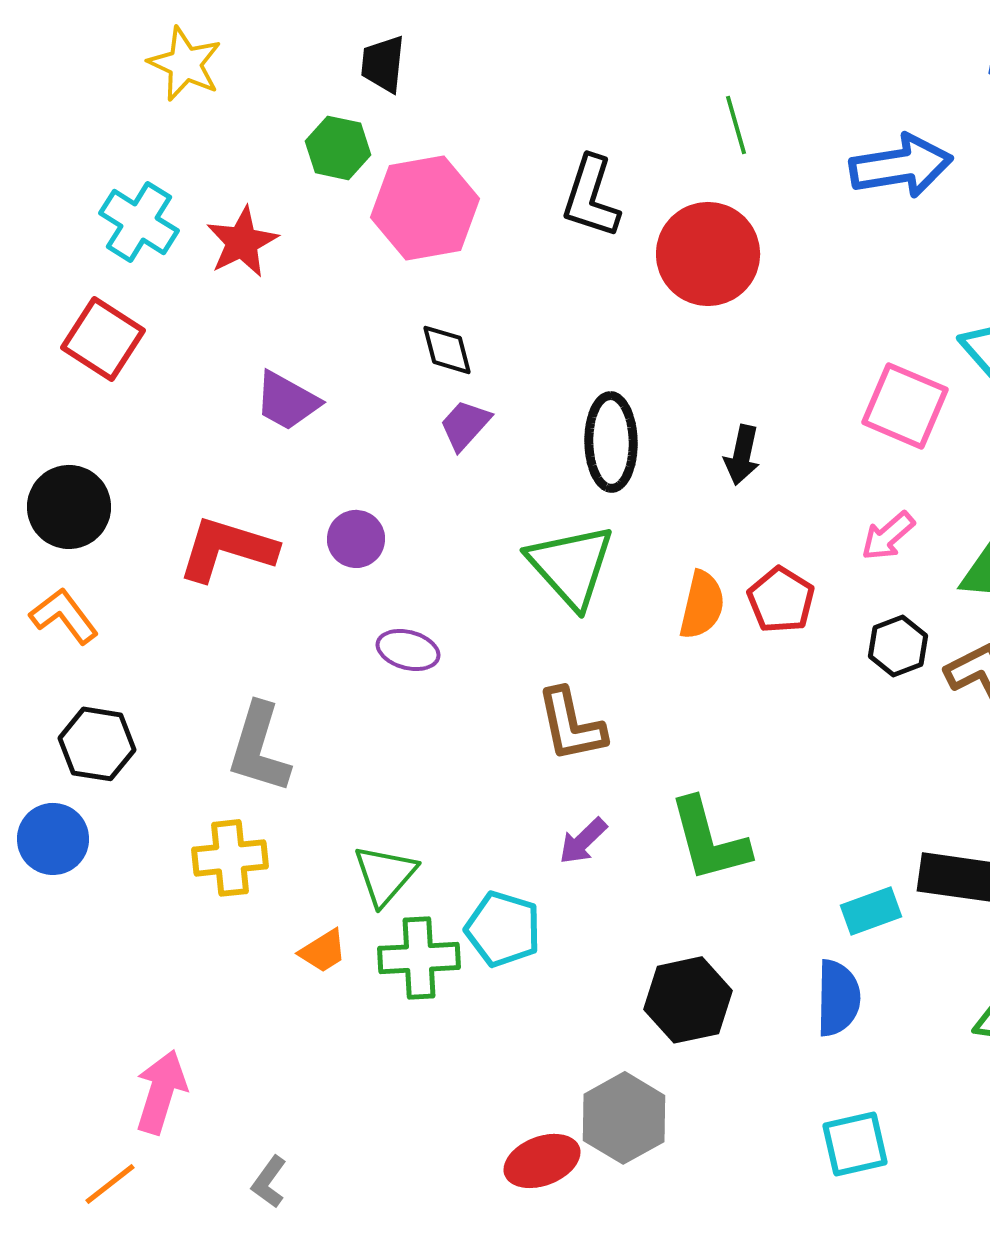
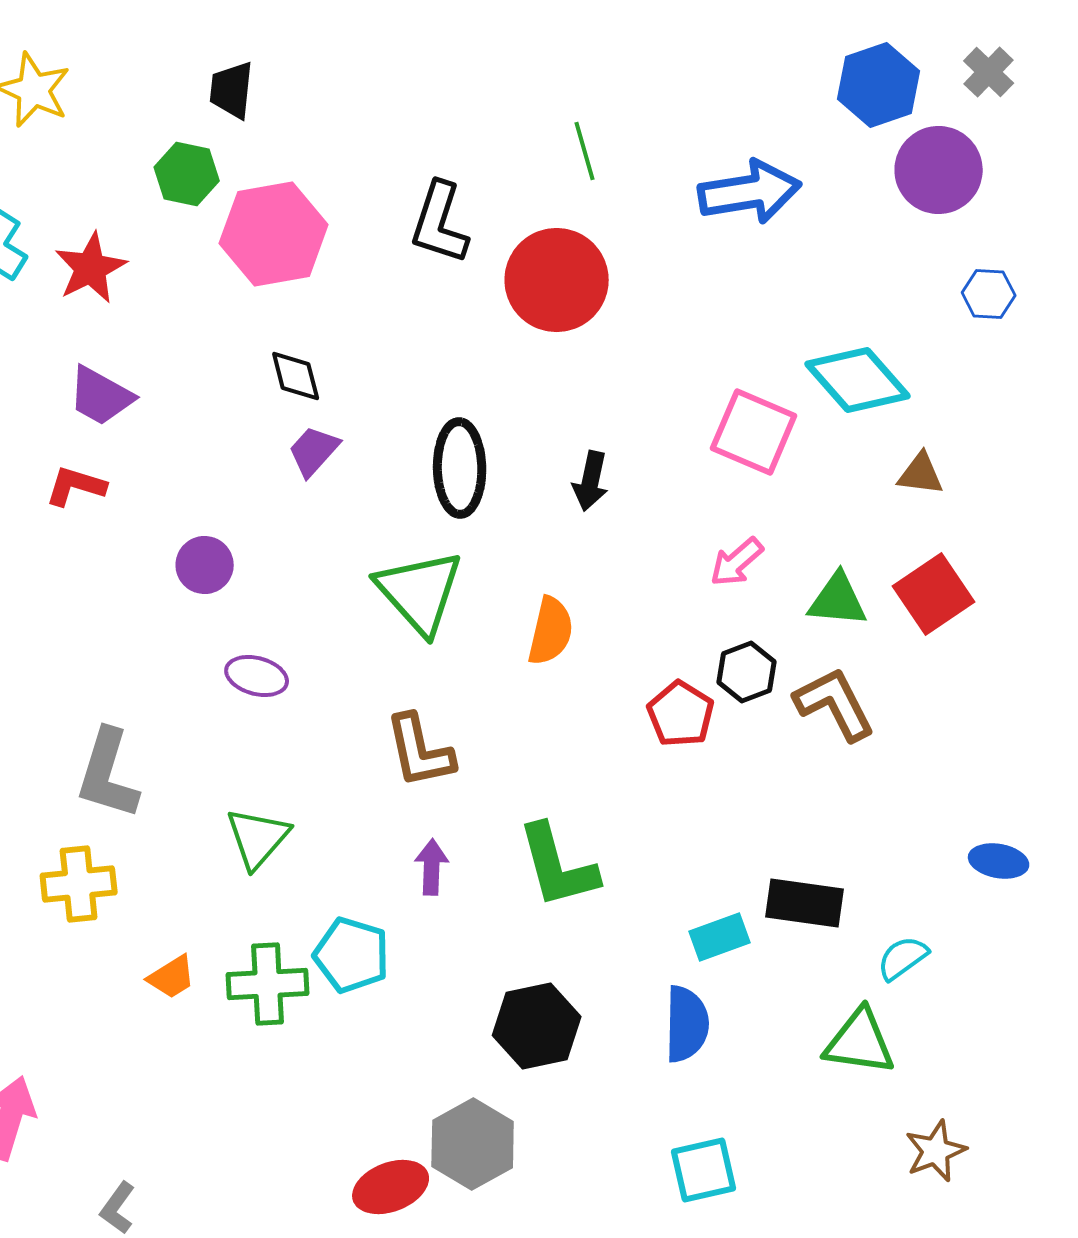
purple trapezoid: (287, 401) -> (101, 396), moved
red L-shape: (227, 549) -> (76, 486), moved, size x0.6
red pentagon: (781, 600) -> (681, 714), moved
purple arrow: (583, 841) -> (432, 867), turned 136
green triangle: (385, 875) -> (258, 838), moved

